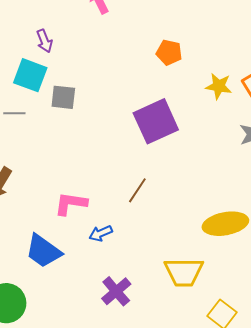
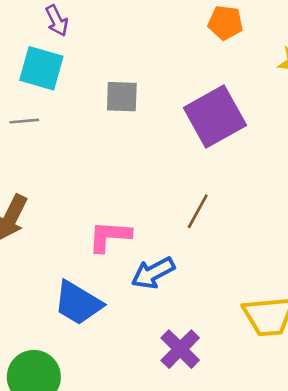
gray square: (63, 97) -> (122, 97), moved
blue arrow: (101, 233) -> (153, 273), size x1.4

